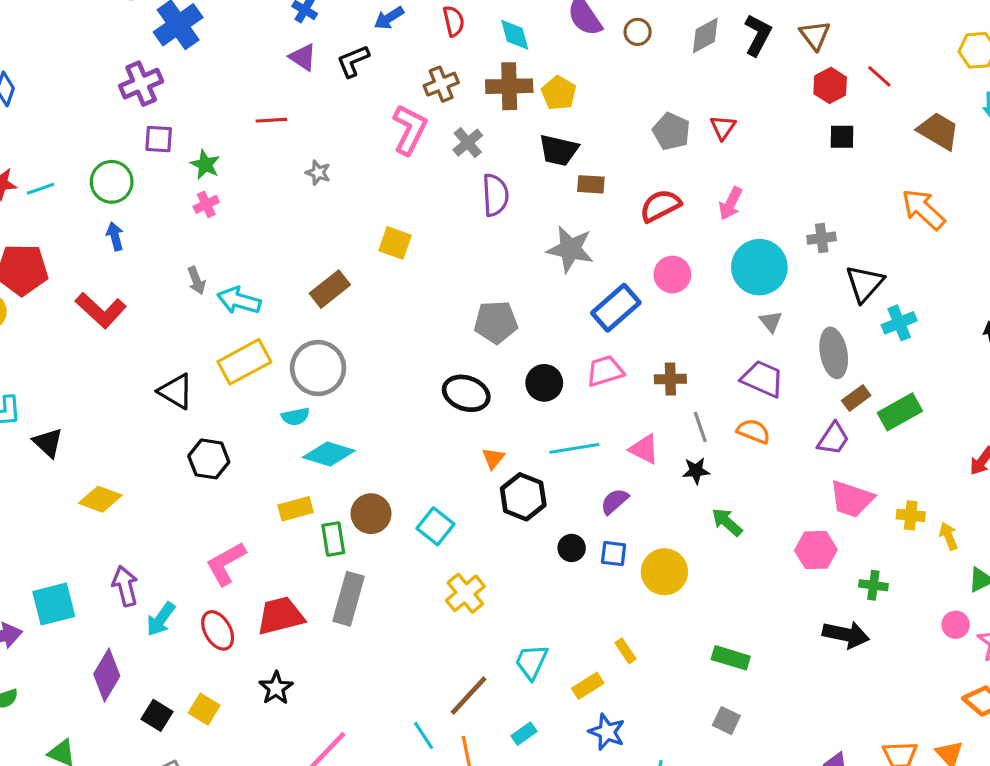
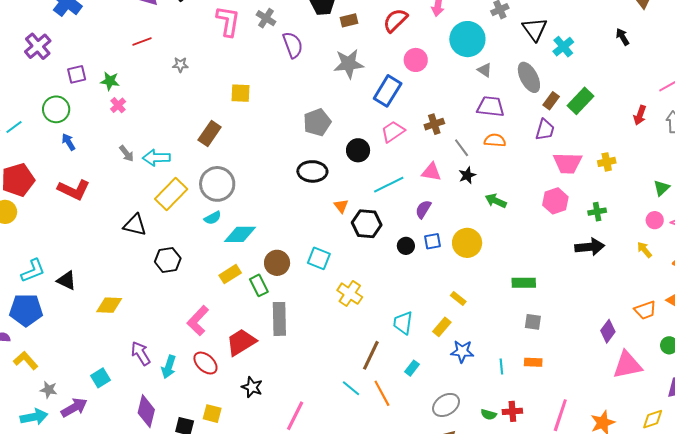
purple cross: (141, 84) -> (38, 46), moved
yellow arrow: (948, 536) -> (644, 250), moved
cyan square: (54, 604) -> (101, 378), size x0.7

